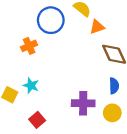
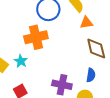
orange cross: (29, 46) -> (36, 37), moved, size x1.6

